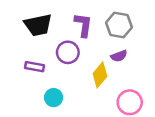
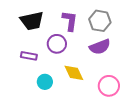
purple semicircle: (119, 56) -> (100, 47), size x1.5
yellow diamond: (100, 75) -> (74, 73), moved, turned -65

